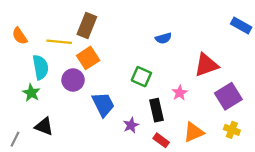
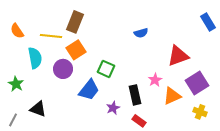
blue rectangle: (241, 26) -> (208, 22), turned 30
green square: (141, 77) -> (106, 69), moved
green star: (31, 93) -> (16, 84), moved
blue trapezoid: (103, 104) -> (89, 90), turned 65
orange triangle: (194, 132) -> (172, 96), moved

